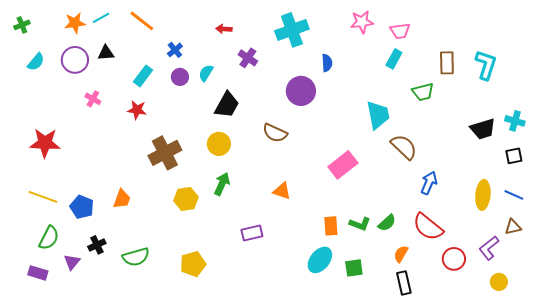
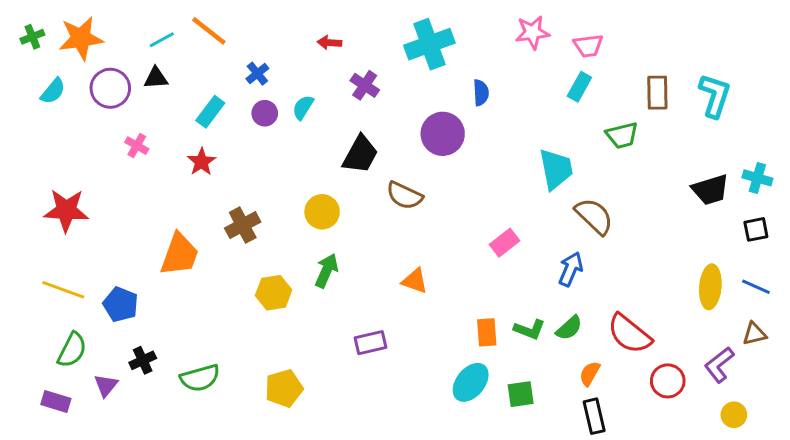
cyan line: (101, 18) -> (162, 40), moved
orange star: (75, 23) -> (81, 38), moved, size x1.4
black trapezoid: (227, 105) -> (360, 154), moved
red star: (137, 110) -> (201, 162), turned 30
brown cross: (165, 153) -> (243, 225), size x0.7
pink rectangle: (343, 165) -> (504, 243), size x0.7
blue arrow: (429, 183) -> (571, 269), moved
orange trapezoid: (122, 199) -> (179, 254), moved, size x1.5

